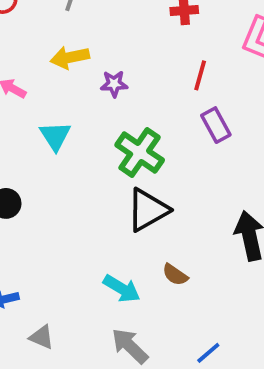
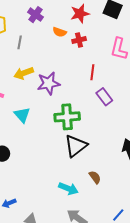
purple star: (114, 84) -> (49, 83), size x1.6
green cross: (140, 153) -> (67, 117), turned -30
brown semicircle: (175, 275) -> (95, 177), turned -152

